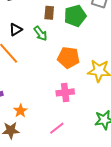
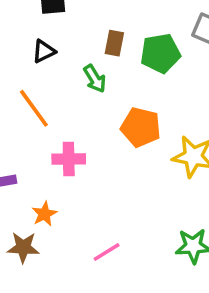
black triangle: (16, 29) -> (44, 51), moved
pink cross: (65, 92) -> (69, 159), moved

